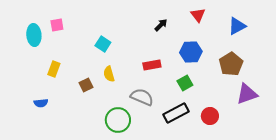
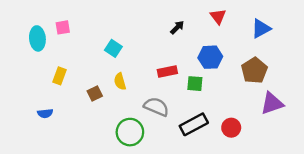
green square: (185, 83) -> (195, 84), moved, turned 35

